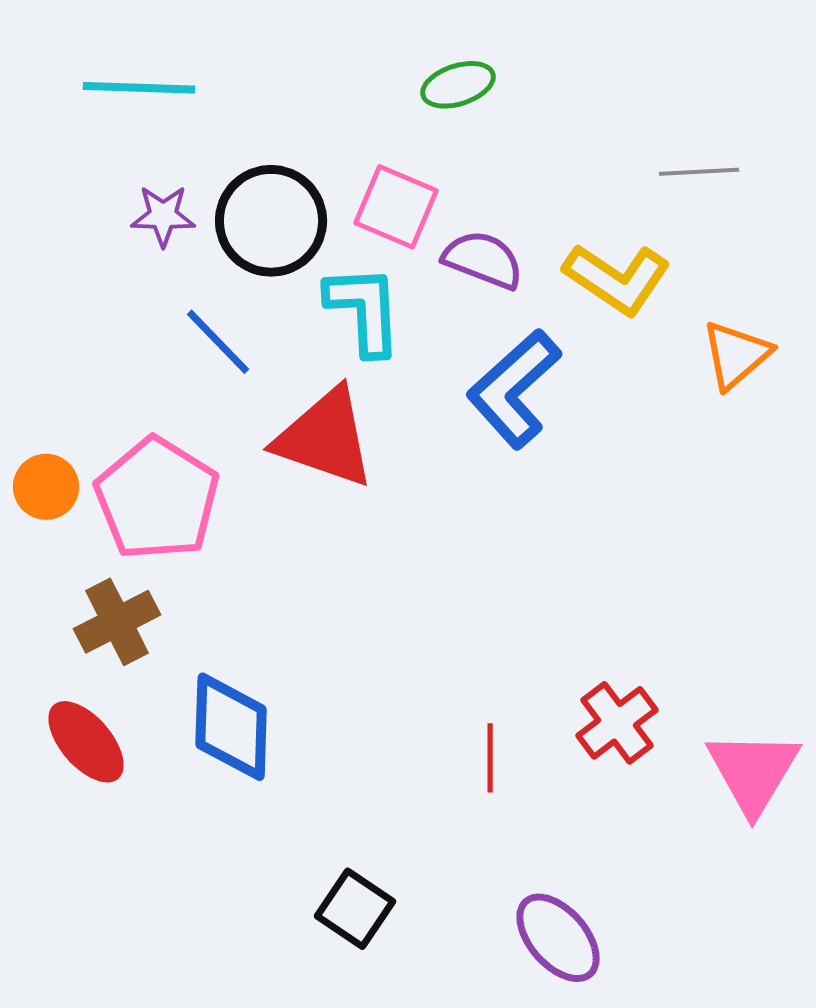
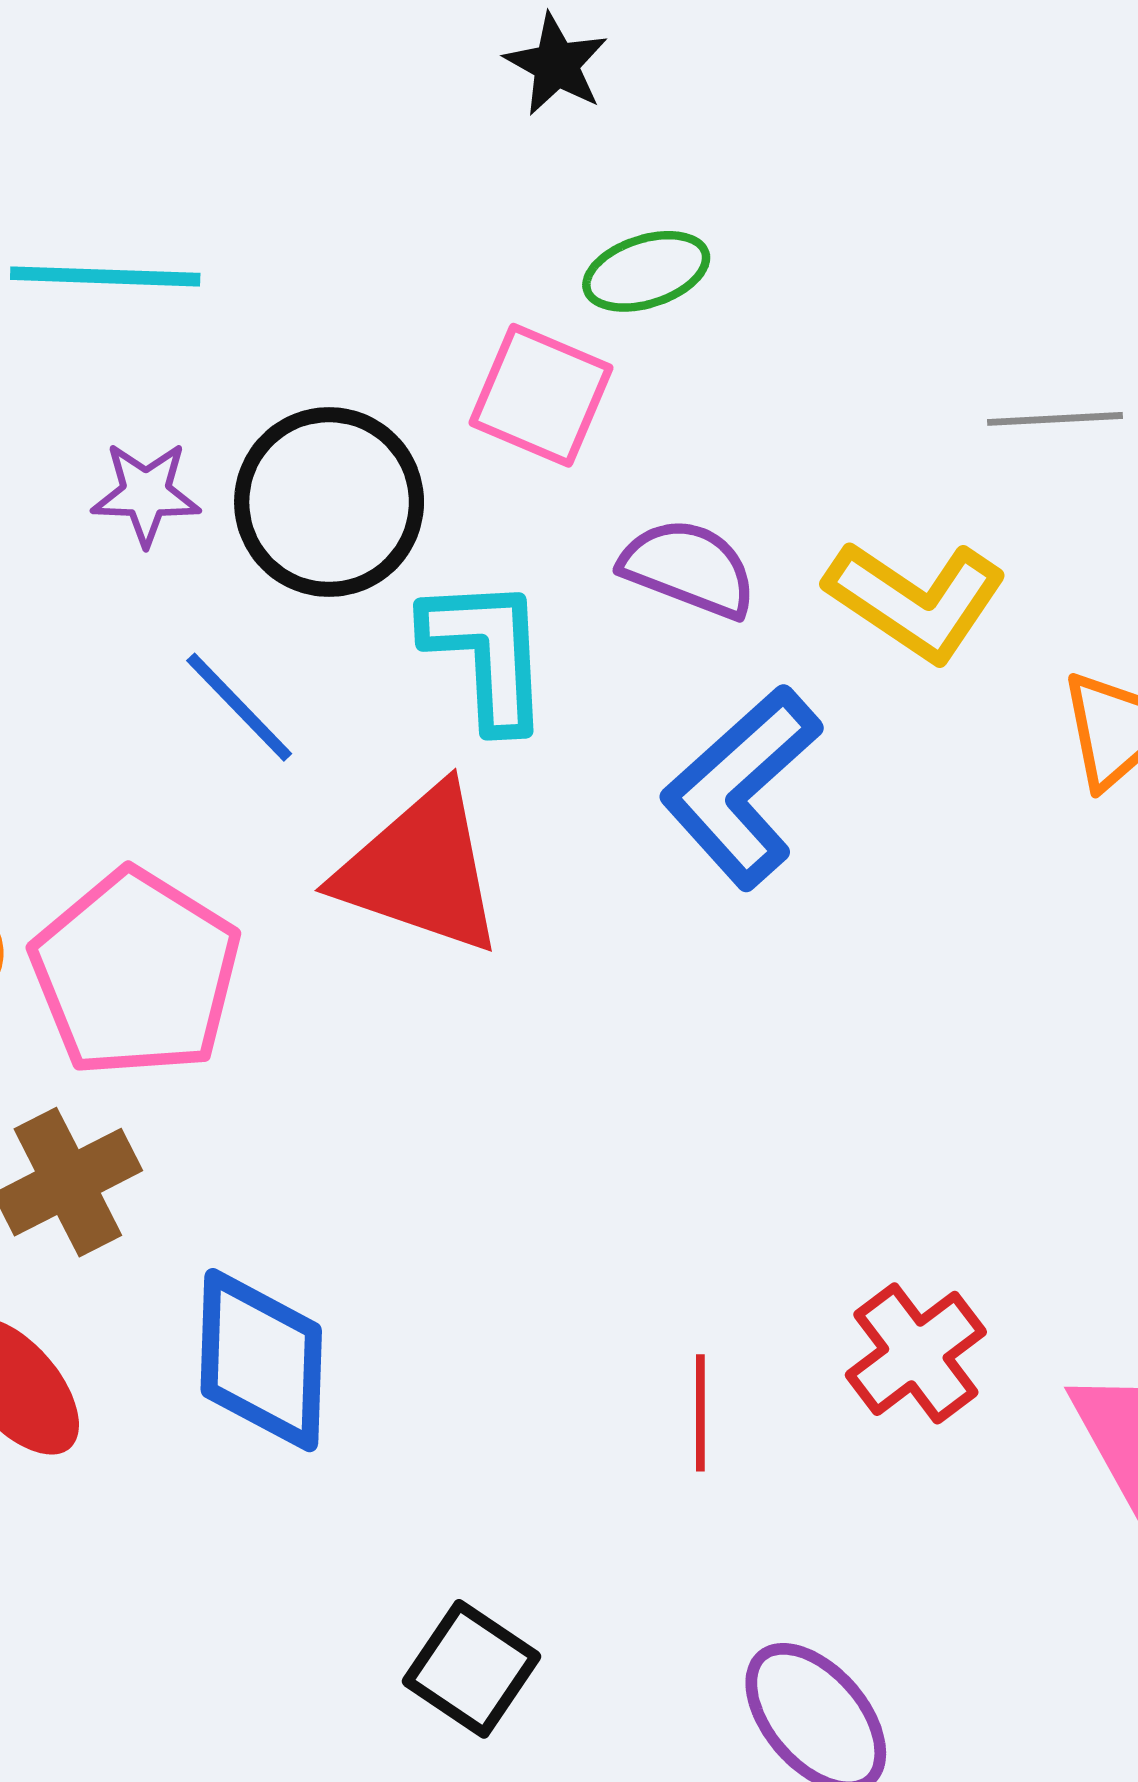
pink square: (396, 207) -> (541, 395), moved

